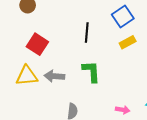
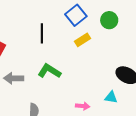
green L-shape: (91, 72) -> (49, 71), turned -50

